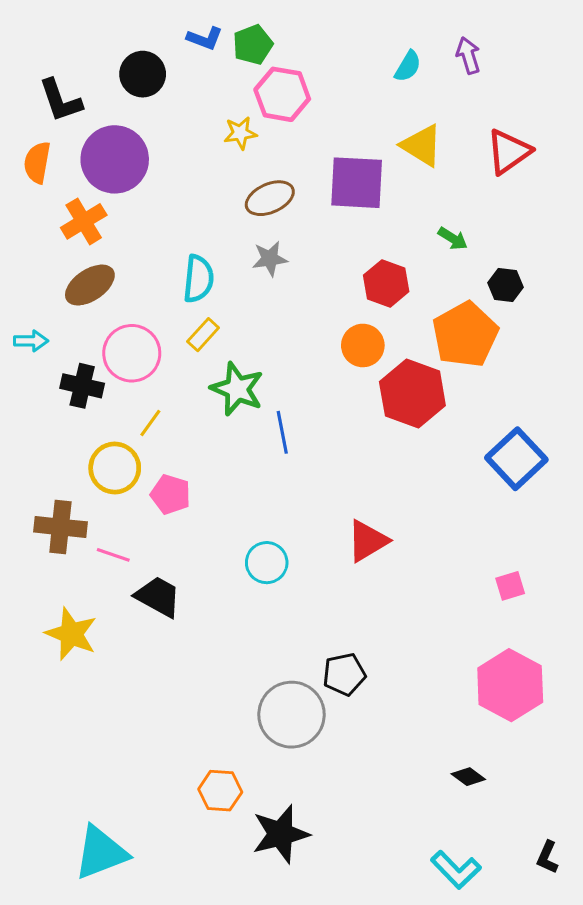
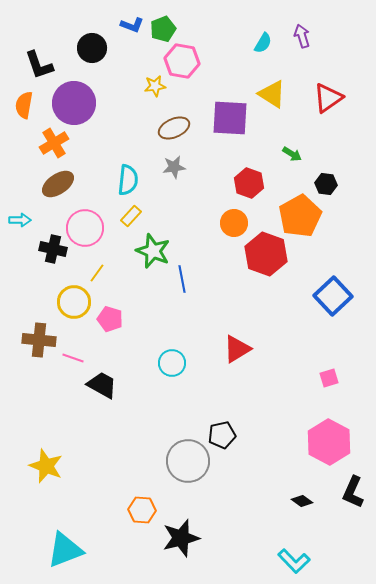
yellow star: (71, 634) -> (46, 466), moved
black L-shape: (547, 857) -> (353, 492), moved, size x1.5

